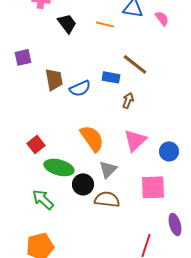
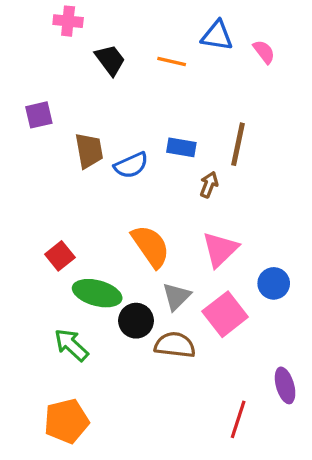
brown line: (135, 64) -> (238, 144), moved, turned 64
blue circle: (169, 151) -> (274, 283), moved
pink square: (153, 187) -> (225, 314), moved, turned -36

